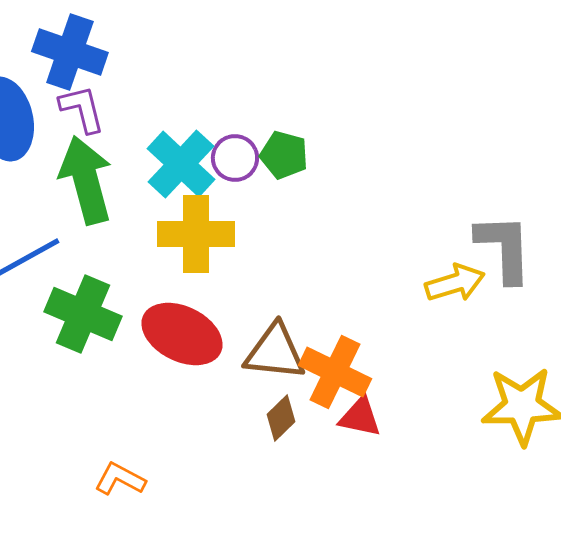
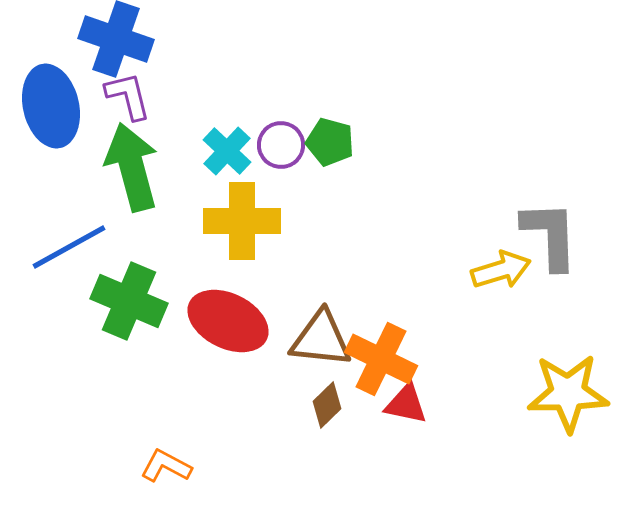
cyan cross: (181, 164) -> (227, 151), size x0.7

